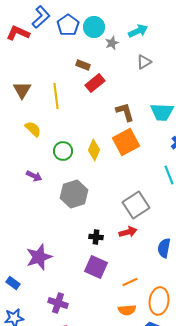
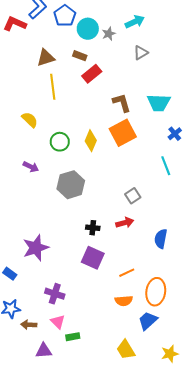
cyan circle: (94, 27) -> (88, 29), moved
brown triangle: (22, 90) -> (46, 58), moved, turned 42
gray square: (136, 205) -> (133, 196), size x0.6

